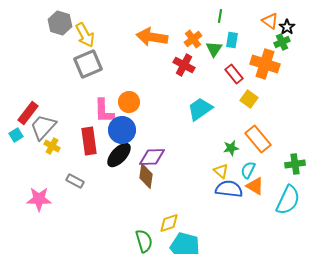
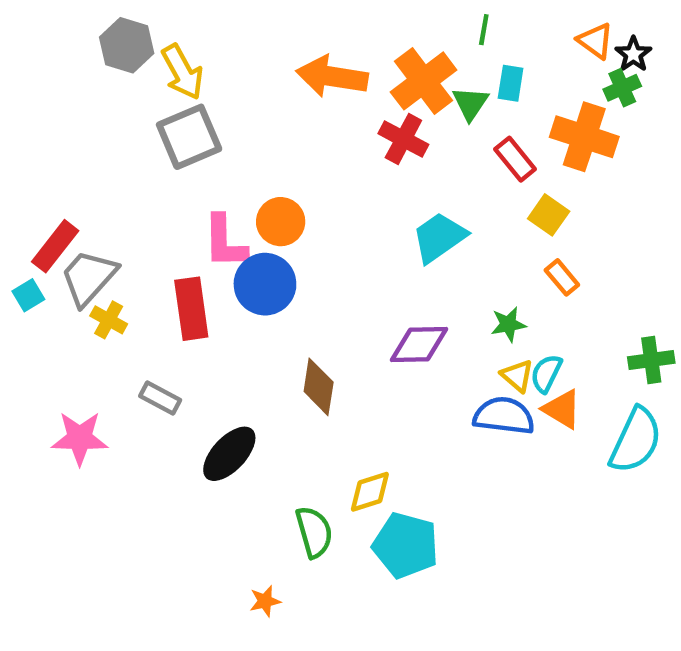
orange cross: (193, 39) -> (424, 81), size x1.6
orange rectangle: (258, 139) -> (562, 277), moved, size x0.6
black ellipse: (119, 155) -> (229, 454), moved
purple diamond: (152, 157) -> (419, 344), moved
yellow triangle: (221, 171) -> (517, 376), moved

